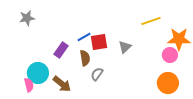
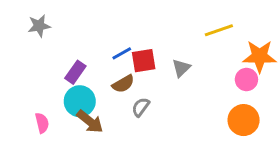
purple rectangle: (61, 50) -> (75, 72), moved
brown semicircle: (85, 58) -> (123, 84), turned 70
cyan circle: (38, 73) -> (80, 101), moved

